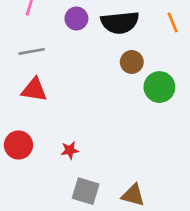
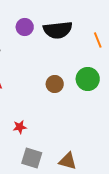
orange line: (173, 22) -> (98, 40), moved
brown circle: (132, 62) -> (55, 84), moved

